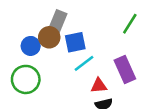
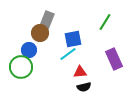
blue square: (75, 42) -> (73, 39), moved
blue circle: (31, 46) -> (29, 50), moved
purple rectangle: (125, 70) -> (114, 59), moved

